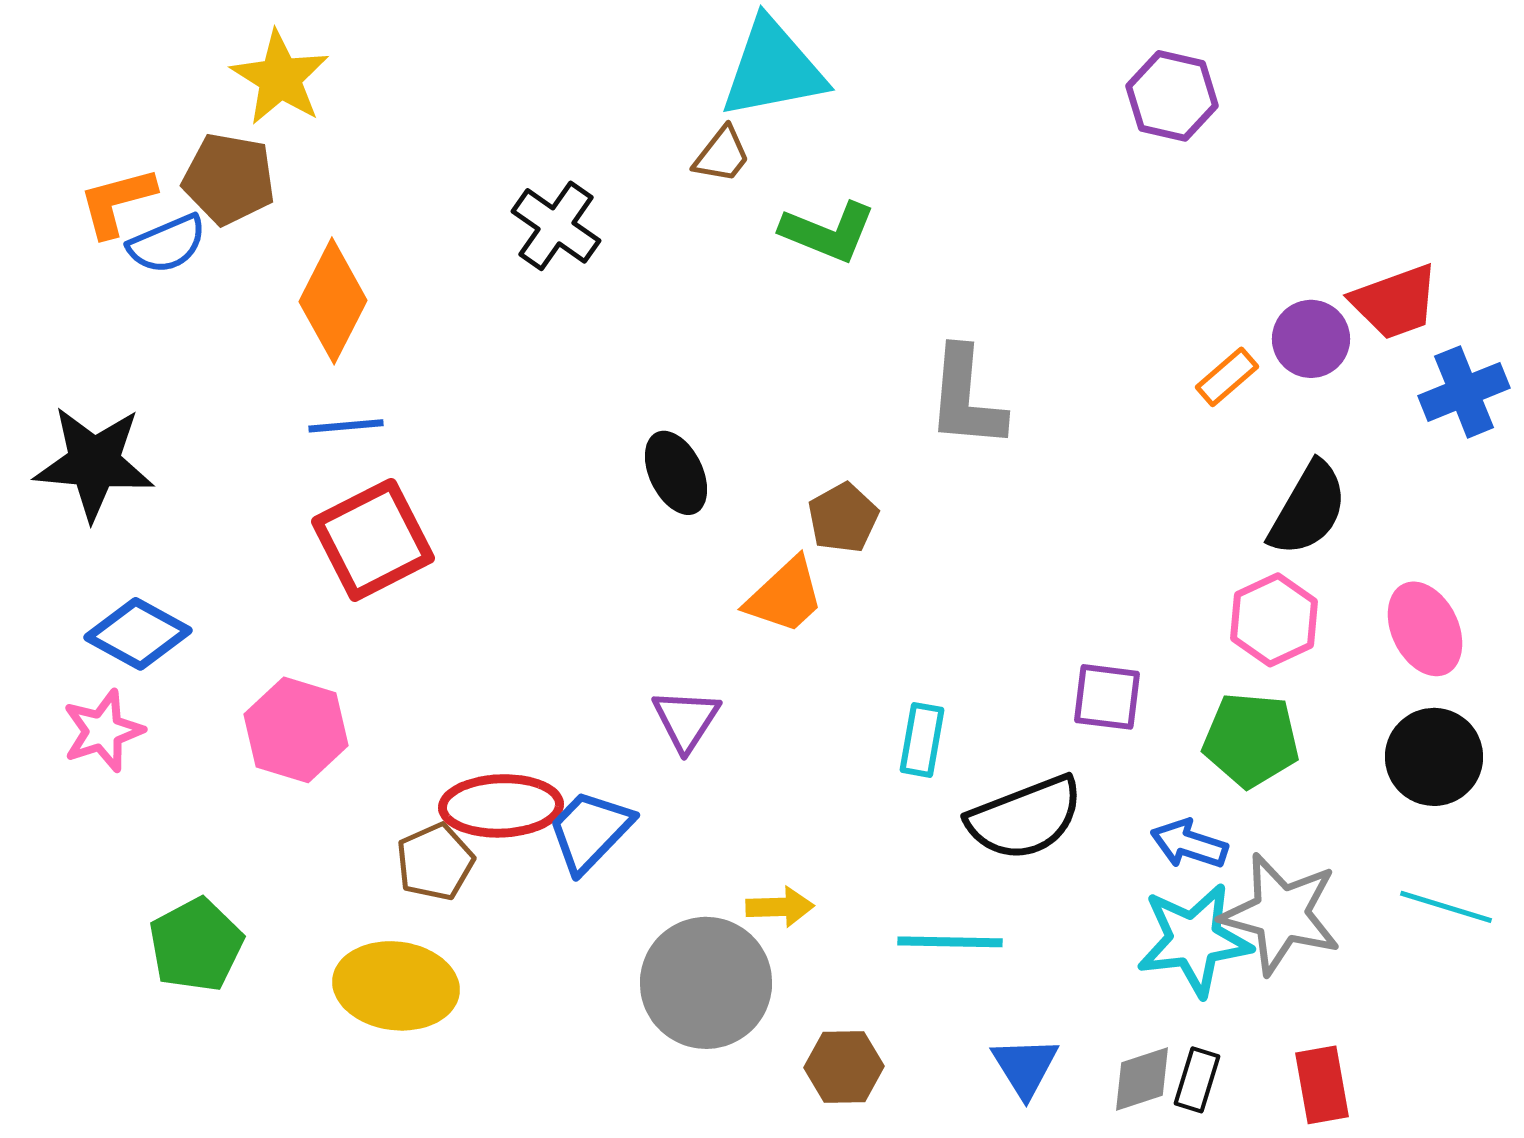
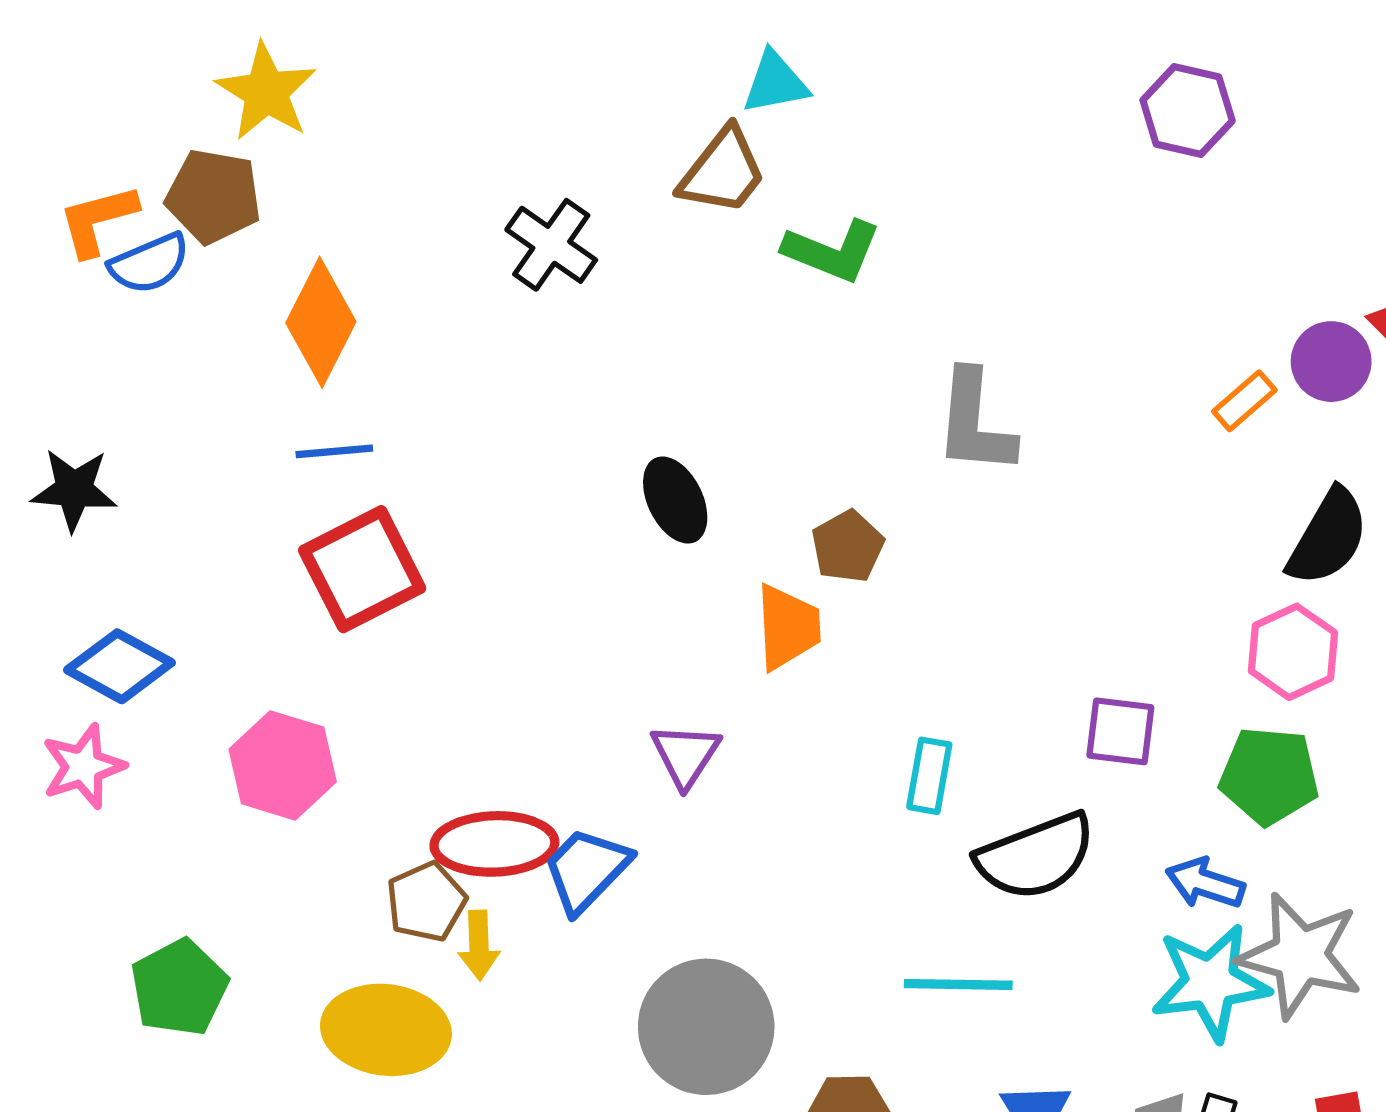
cyan triangle: (773, 69) -> (775, 83), size x0.6
brown trapezoid: (722, 155) -> (723, 171), size x1.5
black star: (94, 463) -> (74, 490), size x0.7
orange trapezoid: (785, 596) -> (788, 627), turned -50
yellow arrow: (780, 907) -> (479, 945), moved, turned 90

